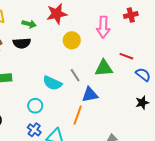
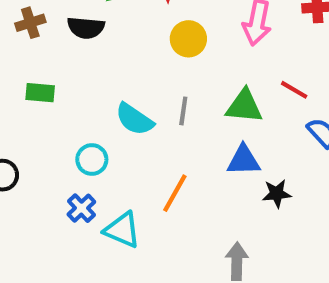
gray line: (75, 75) -> (183, 111), turned 32
blue triangle: (90, 95) -> (244, 160), moved
black star: (142, 103) -> (277, 194), moved

